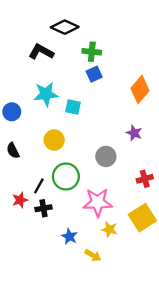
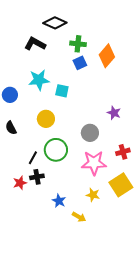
orange diamond: (140, 89) -> (107, 56), moved
red star: (20, 200) -> (20, 183), moved
pink star: (98, 202) -> (94, 163), moved

